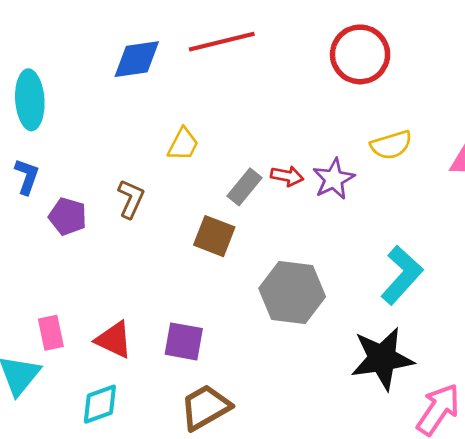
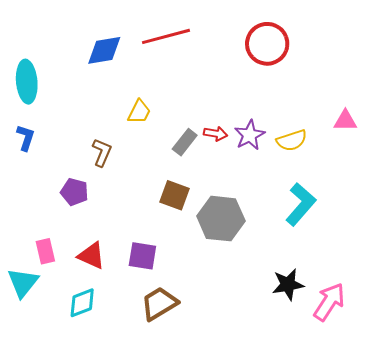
yellow semicircle: (391, 145) -> (292, 140), moved
purple pentagon: (68, 216) -> (74, 192), moved
brown square: (214, 236) -> (175, 195), moved
black star: (382, 359) -> (288, 285), moved, size x0.7

